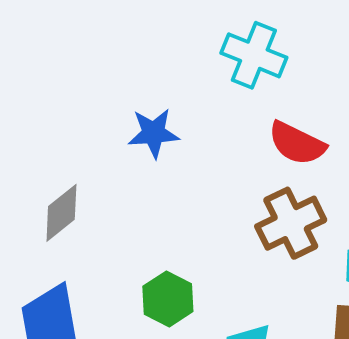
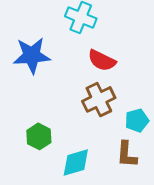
blue star: (154, 133) -> (32, 55), size x1.5

